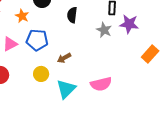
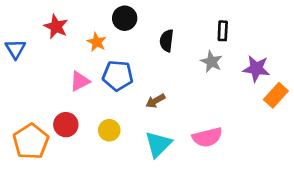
purple star: (129, 24) -> (256, 69), moved
yellow circle: (41, 74) -> (109, 130), moved

